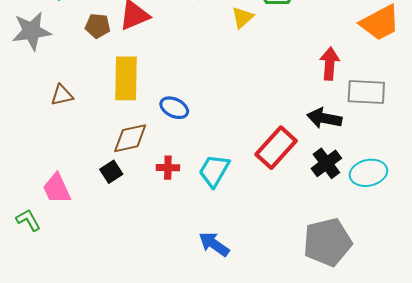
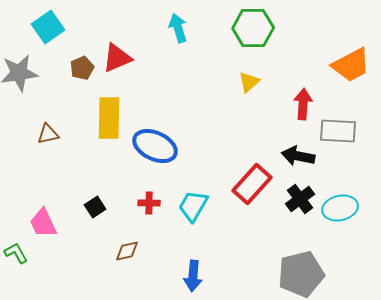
yellow triangle: (242, 17) -> (249, 82), moved
brown pentagon: (98, 26) -> (82, 68), turned -30
blue ellipse: (174, 108) -> (155, 146), size x1.6
brown diamond: (130, 138) -> (127, 251), moved, size x0.7
blue arrow: (214, 244) -> (193, 276), turned -120

